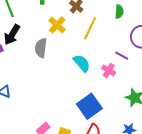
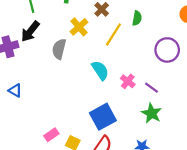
green semicircle: (119, 12) -> (137, 18), moved
purple line: (122, 56) -> (152, 88), moved

